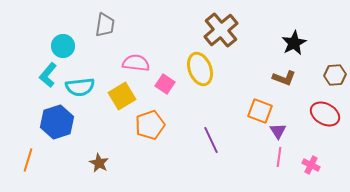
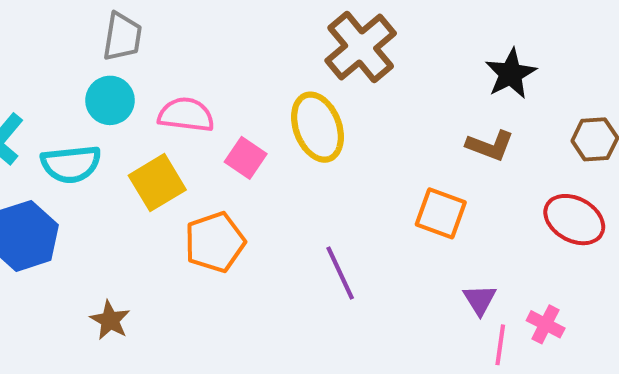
cyan circle: (63, 46) -> (110, 100), moved
purple triangle: (278, 131) -> (480, 300), moved
pink line: (279, 157) -> (500, 345), moved

